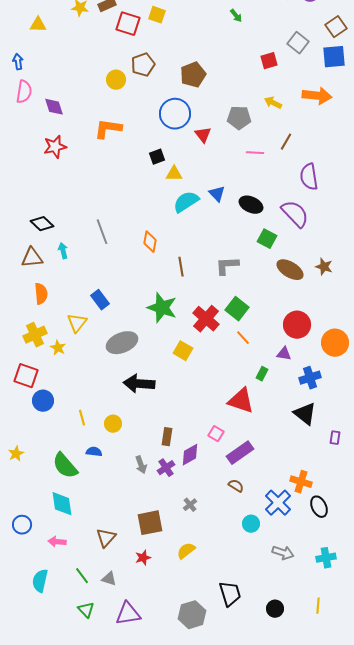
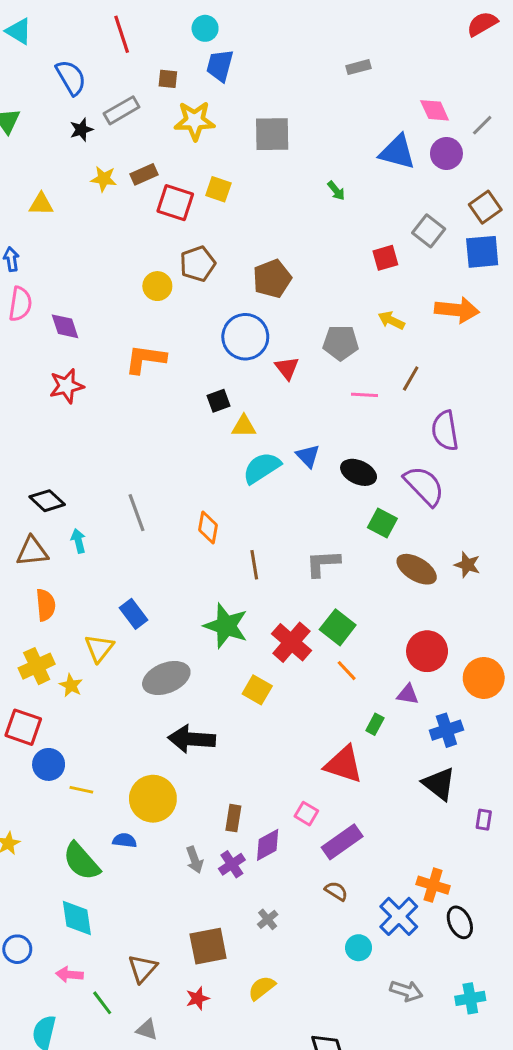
yellow line: (82, 418) -> (81, 790), moved, turned -63
yellow circle: (113, 424) -> (153, 799), size x1.8
green line: (82, 576) -> (102, 1003), moved

